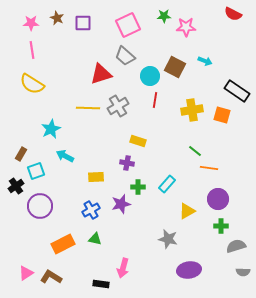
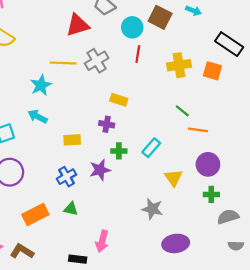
cyan star: (51, 129) -> (41, 85), moved
yellow triangle: (187, 211) -> (173, 178), turned -36

